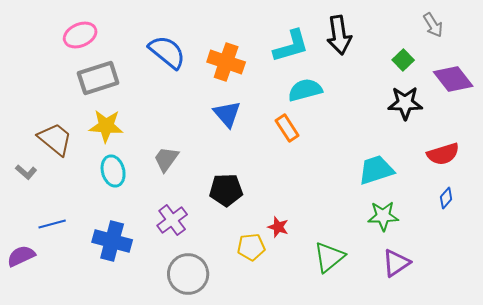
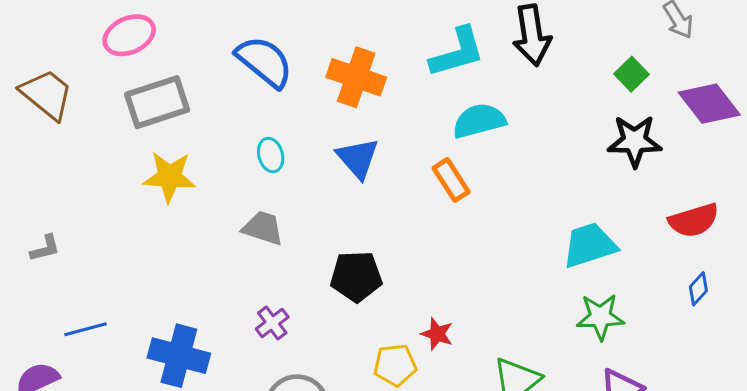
brown trapezoid: (55, 139) -> (47, 94), moved
gray trapezoid: (166, 159) -> (263, 228), turned 72
cyan ellipse: (113, 171) -> (271, 155), moved, size x0.7
gray L-shape: (26, 172) -> (45, 248), turned -55
purple cross: (172, 220) -> (272, 323), size x0.7

